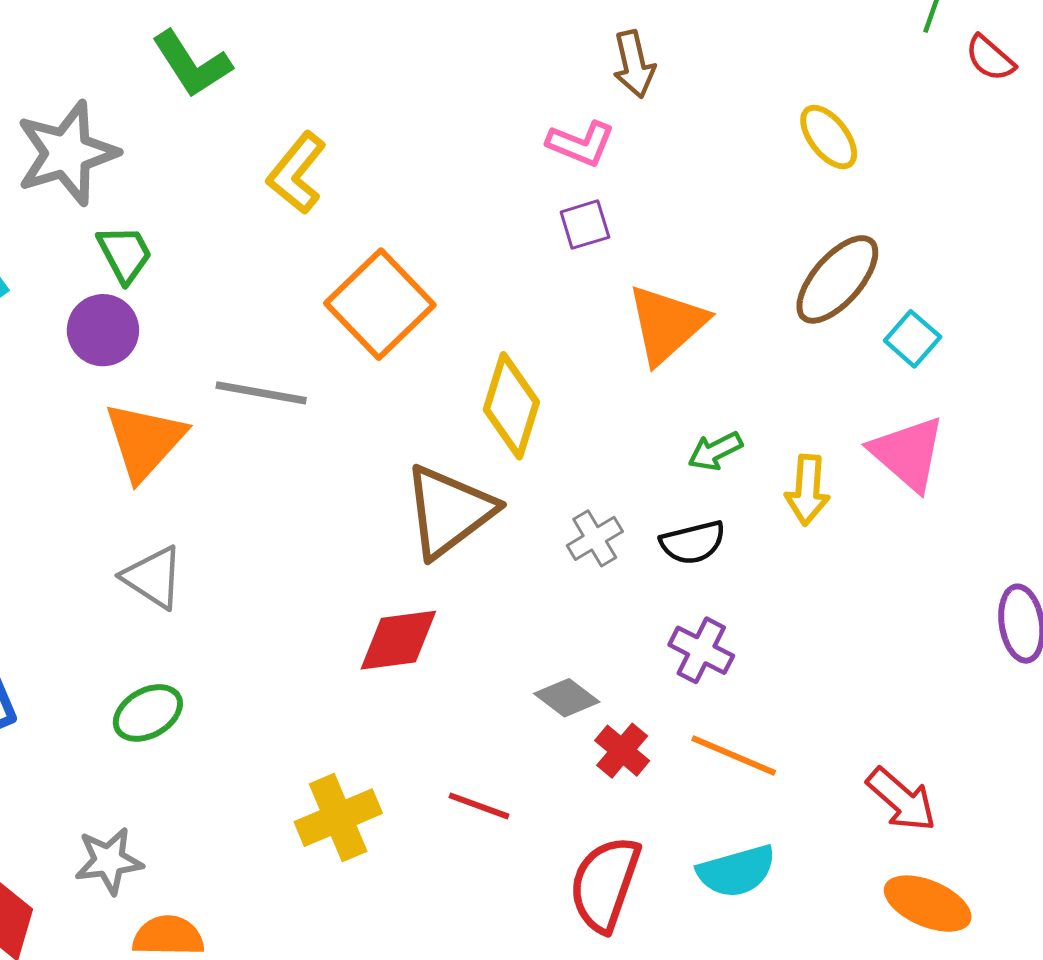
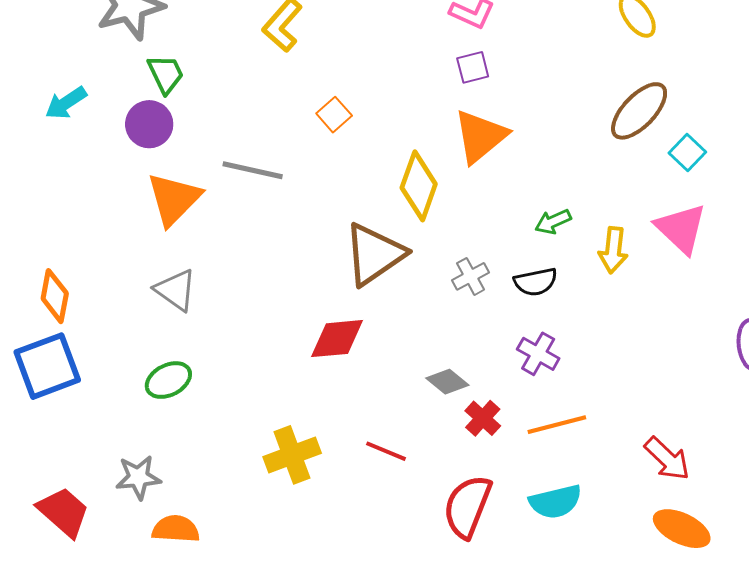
orange square: (380, 304) -> (334, 115), size x0.5
orange triangle: (667, 324) -> (480, 136), moved
orange line: (734, 755) -> (557, 425), turned -40

